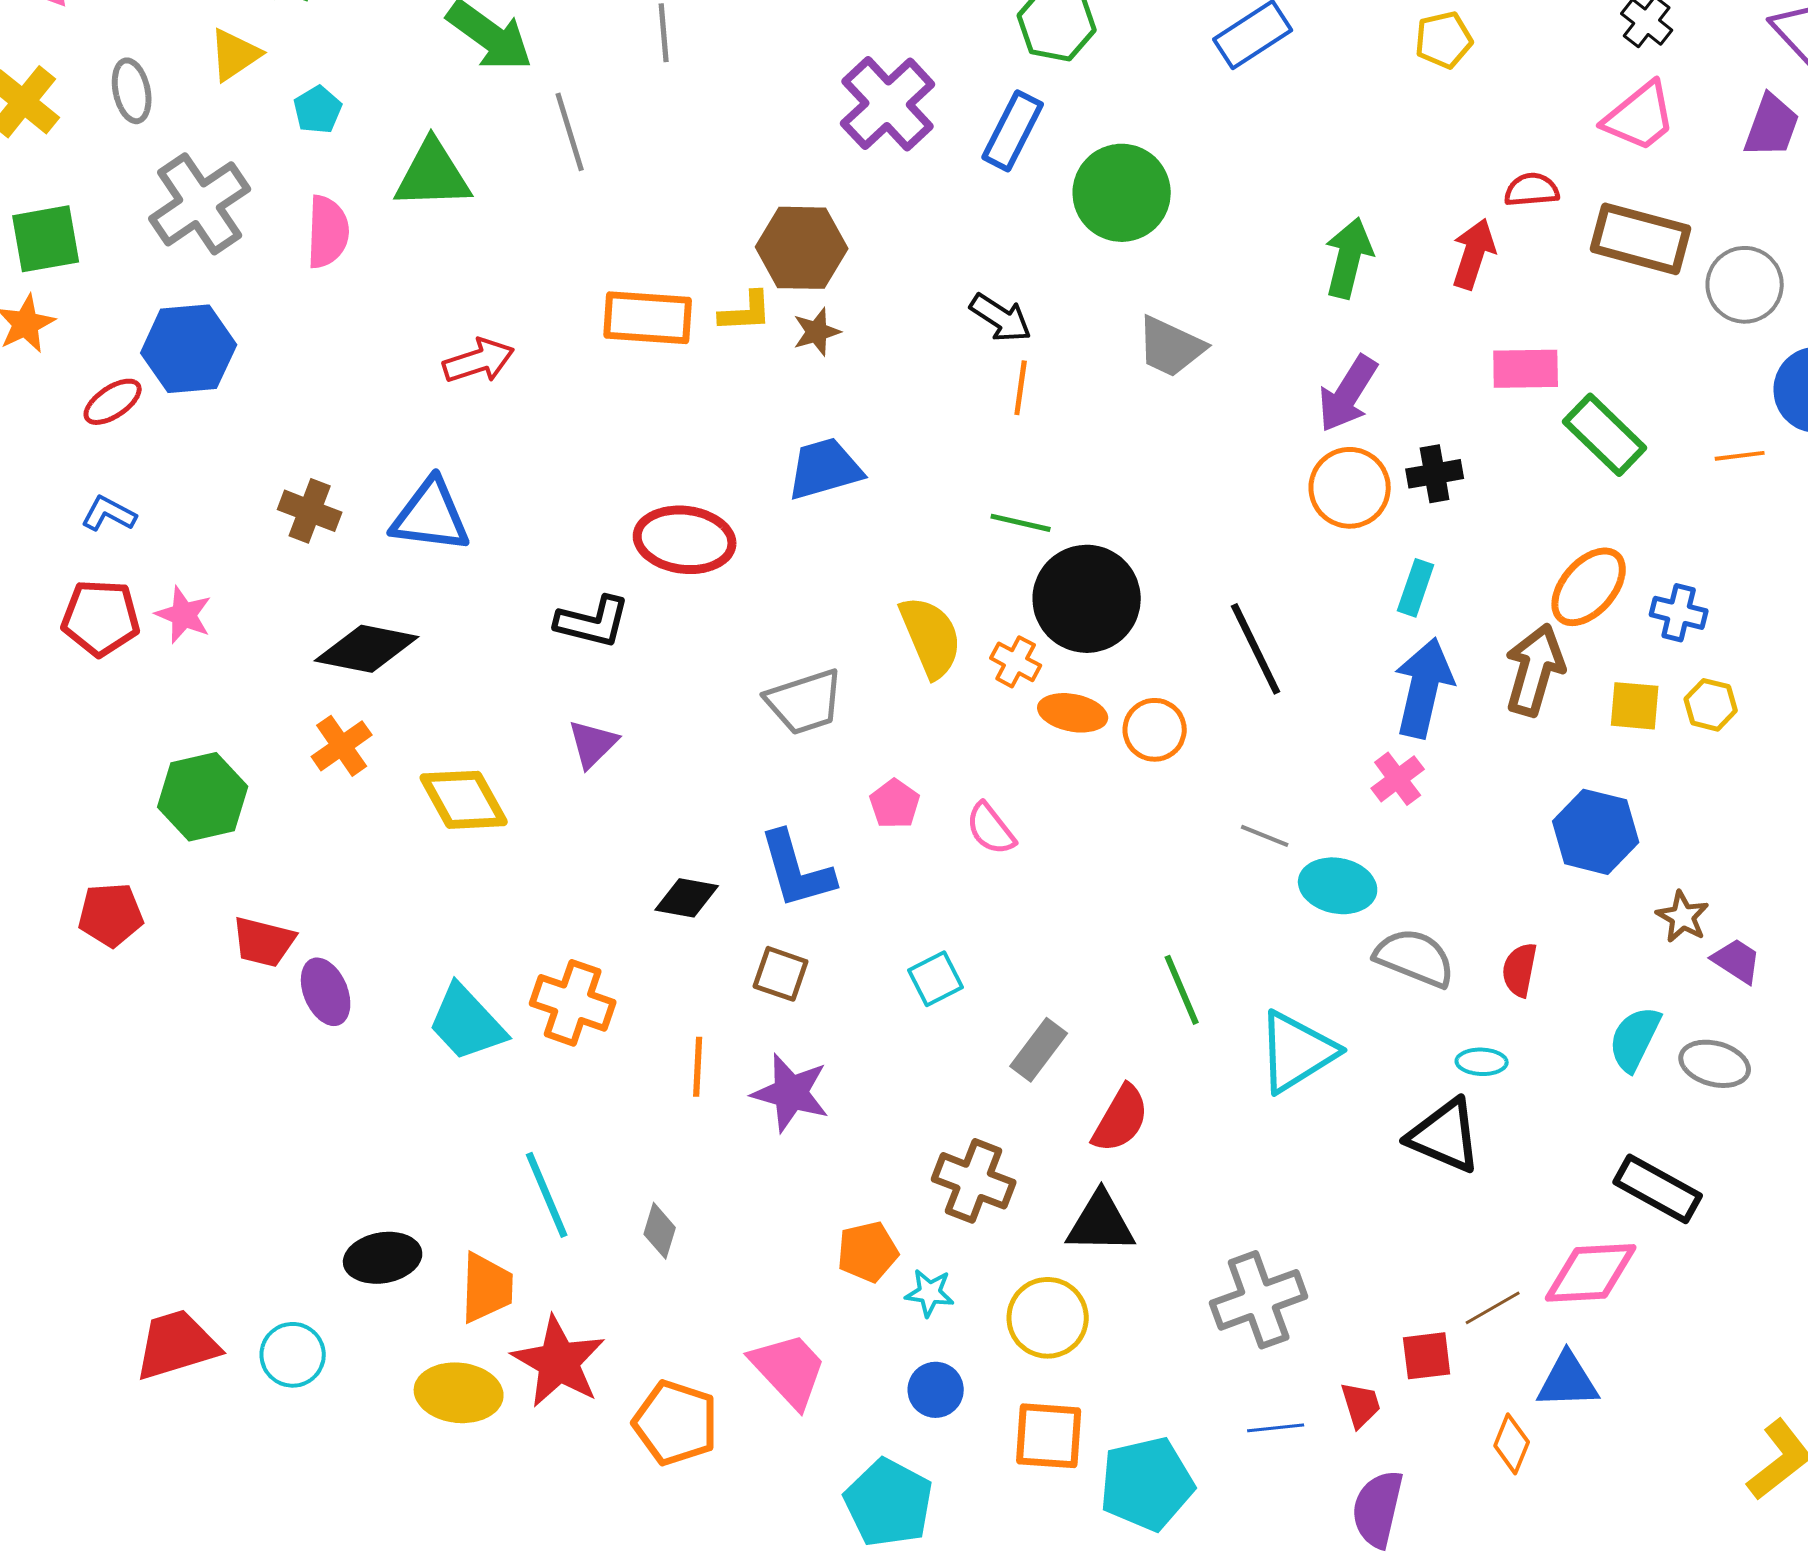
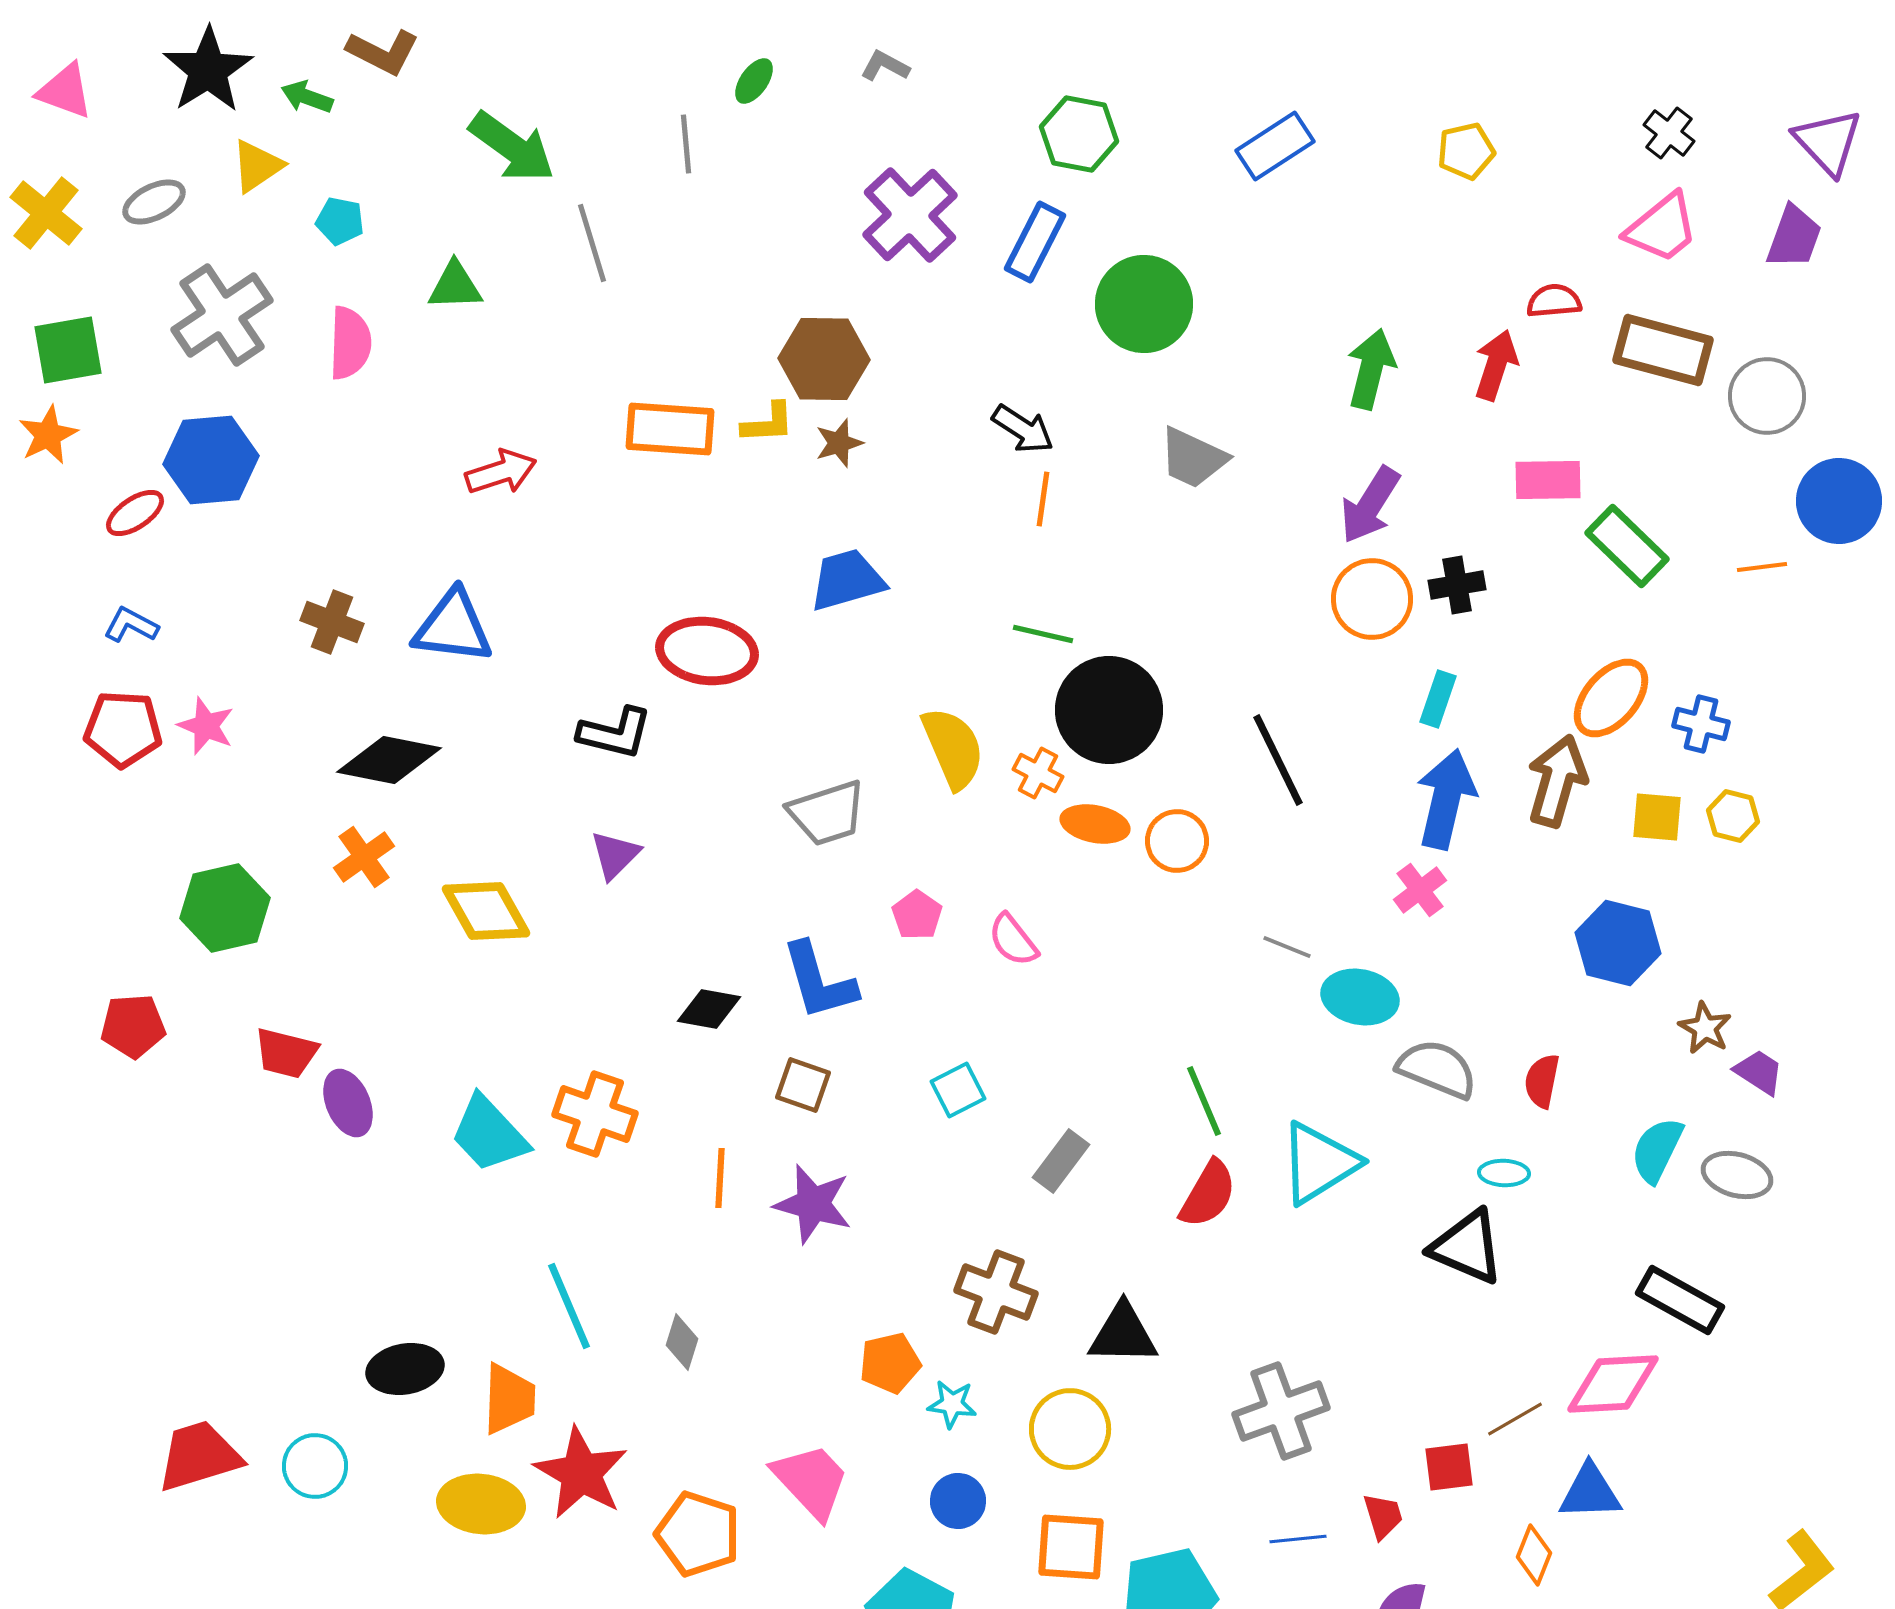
gray ellipse: (132, 91) -> (154, 202), turned 76
cyan pentagon: (318, 110) -> (340, 221), turned -30
green triangle: (433, 175) -> (455, 286), size x0.7
red semicircle: (1121, 1119) -> (1208, 1194), moved

